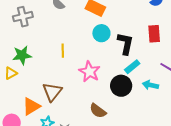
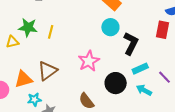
red rectangle: (154, 34) -> (162, 30), moved
yellow line: (63, 51) -> (51, 32), moved
cyan rectangle: (132, 67) -> (140, 69), moved

